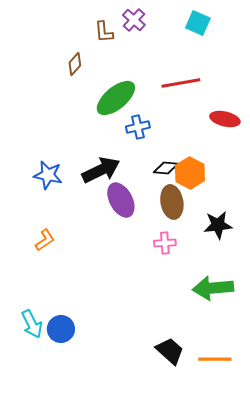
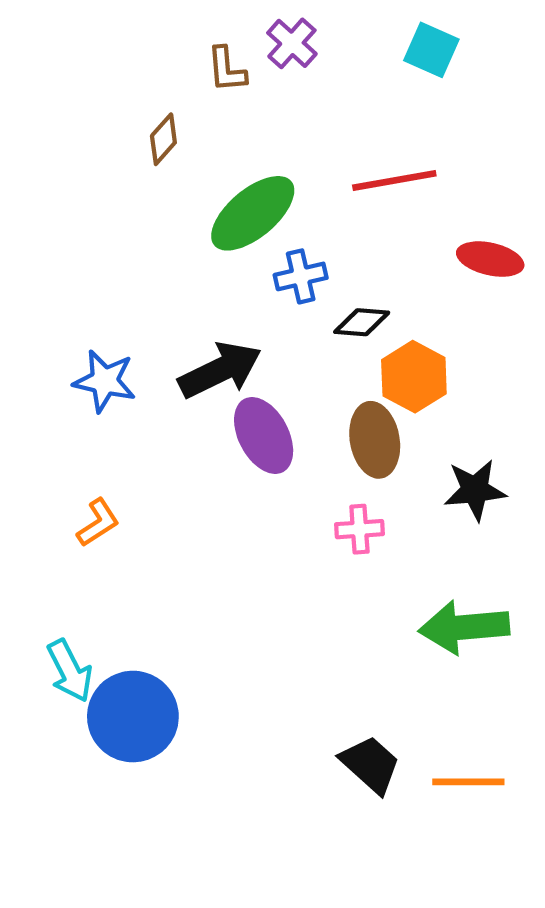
black diamond: (166, 168) -> (362, 322), moved
cyan arrow: (32, 324) -> (70, 671), moved
blue circle: (61, 329) -> (133, 717), size x1.5

